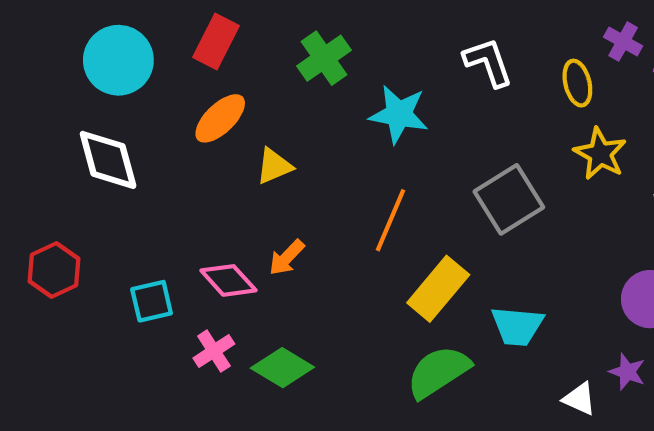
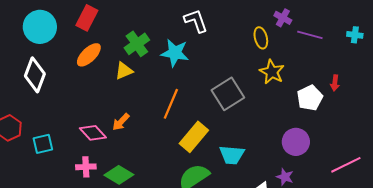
green cross: (324, 58) -> (137, 44), moved
white L-shape: (488, 62) -> (196, 21), moved
white diamond: (108, 160) -> (35, 75), turned 36
yellow triangle: (274, 166) -> (124, 71), moved
cyan square: (152, 301) -> (43, 144), moved
pink cross: (214, 351) -> (86, 167), turned 30

